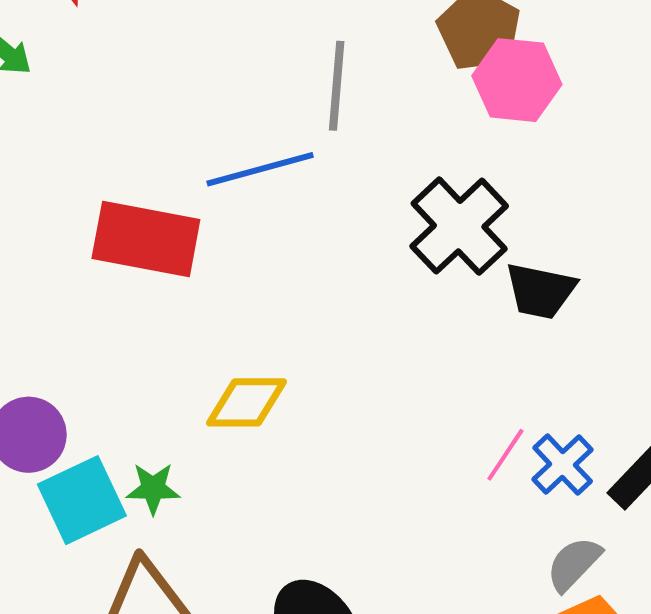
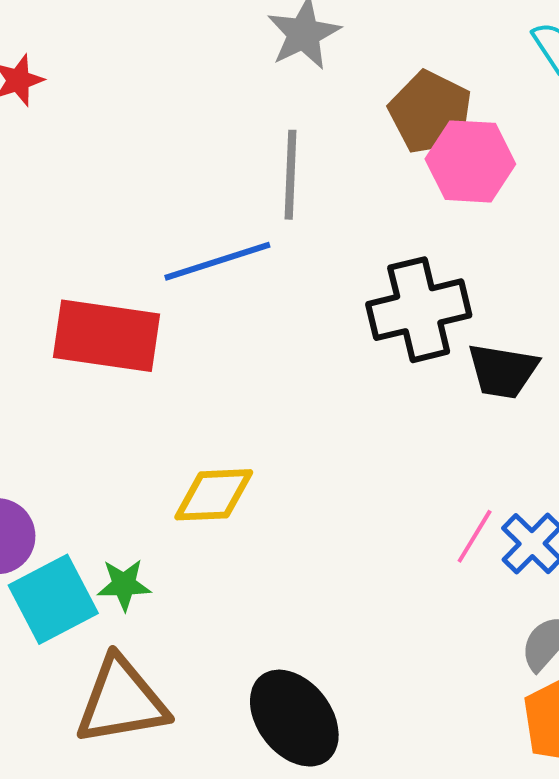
black cross: (459, 226) -> (419, 310), turned 32

